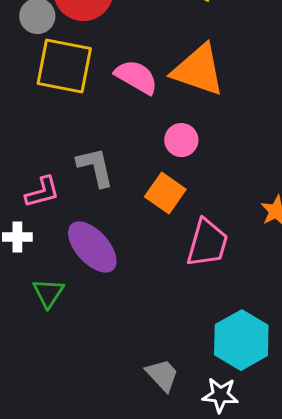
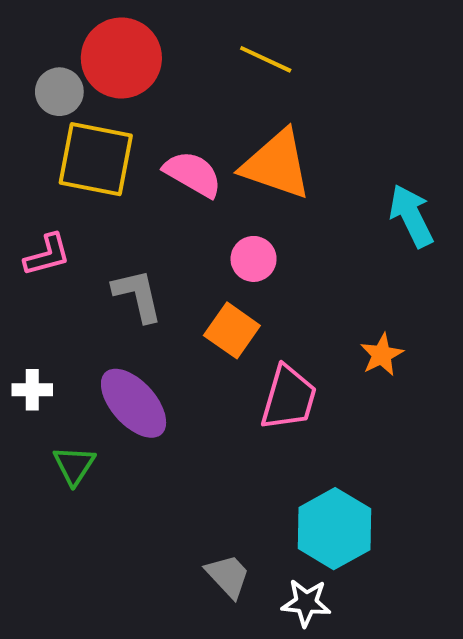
pink L-shape: (42, 192) -> (47, 255), moved

